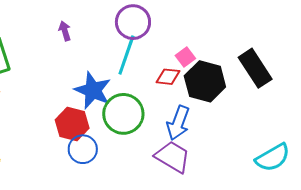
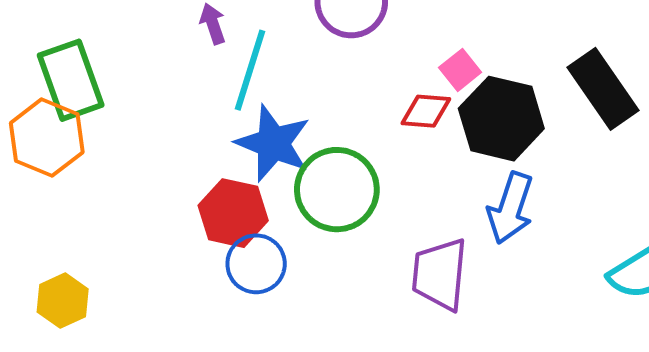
cyan line: (126, 55) -> (250, 70), moved
blue arrow: (178, 123) -> (510, 208), moved
purple trapezoid: (173, 157) -> (440, 274), turned -114

